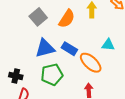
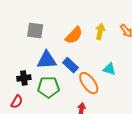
gray square: (38, 17) -> (35, 30), moved, turned 36
black cross: (16, 76) -> (24, 78), moved, turned -32

